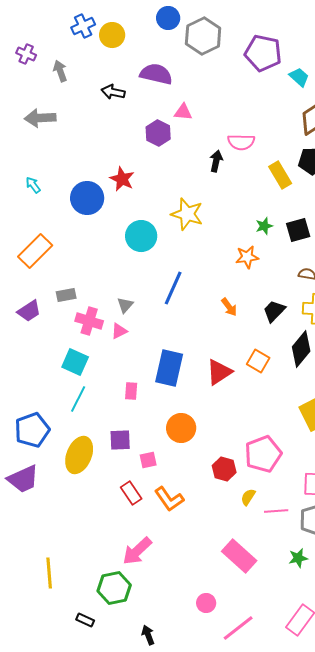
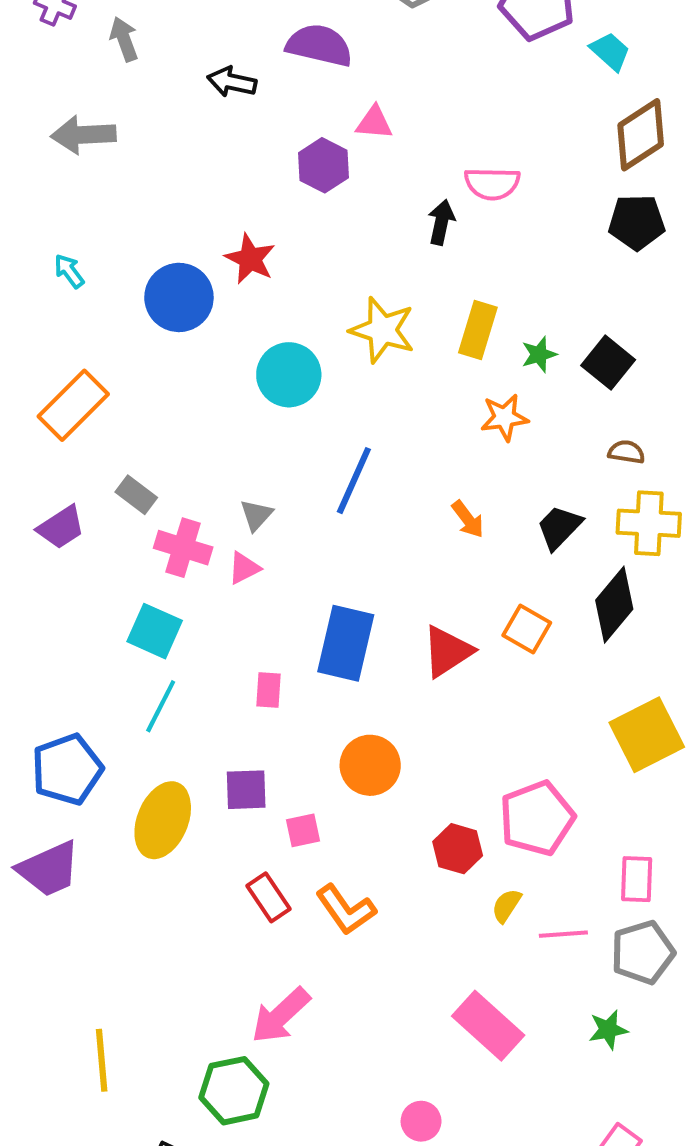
yellow rectangle: (280, 175) -> (478, 330), moved, turned 48
black square: (298, 230) -> (608, 363), turned -35
gray rectangle: (66, 295) -> (136, 495), turned 48

